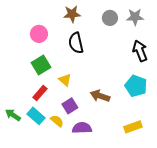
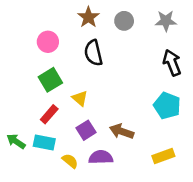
brown star: (72, 14) -> (88, 17), turned -30
gray circle: (110, 18) -> (124, 21), moved
brown arrow: (100, 96) -> (122, 131), moved
cyan rectangle: (36, 116) -> (44, 143), turned -30
yellow semicircle: (57, 121) -> (70, 161), moved

